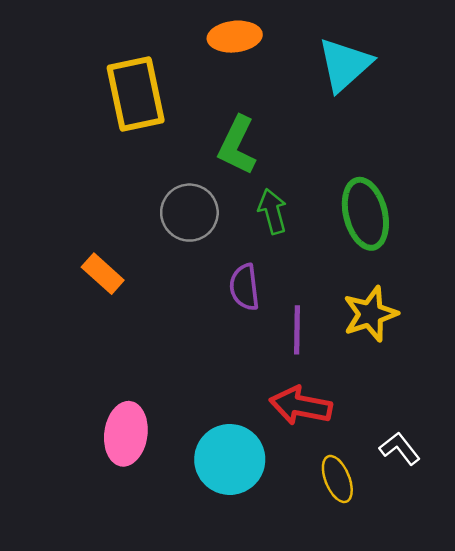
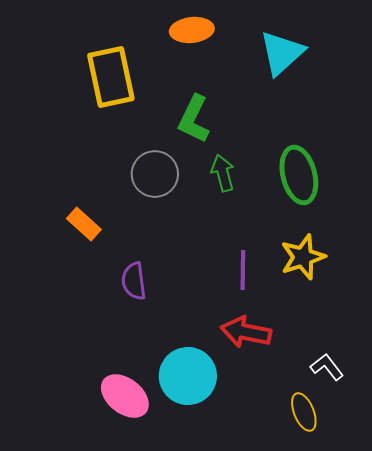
purple semicircle: (244, 287) -> (134, 281), moved
pink ellipse: (126, 434) -> (125, 396), moved, turned -60
yellow ellipse: (337, 479) -> (304, 412), moved

